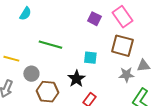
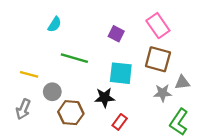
cyan semicircle: (25, 14) -> (55, 24), moved
purple square: (94, 19) -> (116, 34), moved
cyan square: (90, 58) -> (121, 73), size x1.5
black star: (76, 79) -> (105, 98), turned 30

